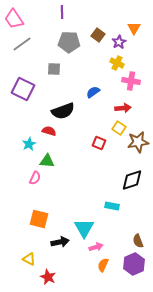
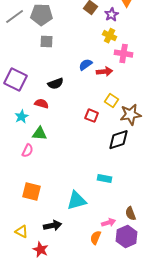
gray pentagon: (69, 42) -> (42, 15), moved
purple square: (23, 89) -> (16, 80), moved
red arrow: (123, 108) -> (105, 72), moved
black semicircle: (63, 111) -> (56, 84), size x0.7
black diamond: (132, 180) -> (119, 140), moved
cyan triangle: (84, 228) -> (77, 201), turned 45
black arrow: (60, 242) -> (53, 226), moved
pink arrow: (96, 247) -> (109, 223), moved

